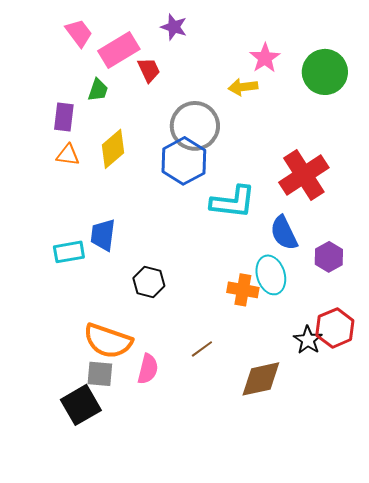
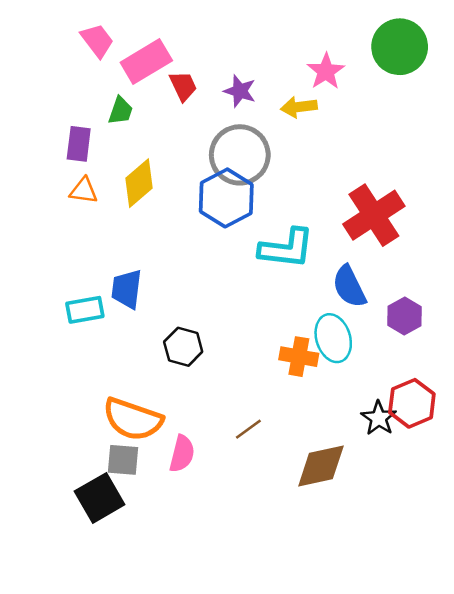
purple star: (174, 27) -> (240, 91), moved
green circle: (325, 72) -> (400, 47), moved

